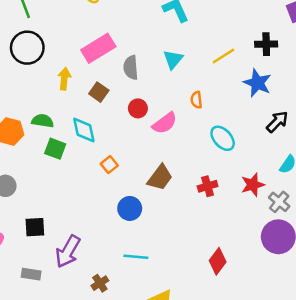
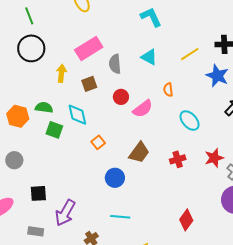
cyan triangle: (173, 59) -> (149, 57), turned -42
brown square: (99, 92) -> (89, 84), turned 35

